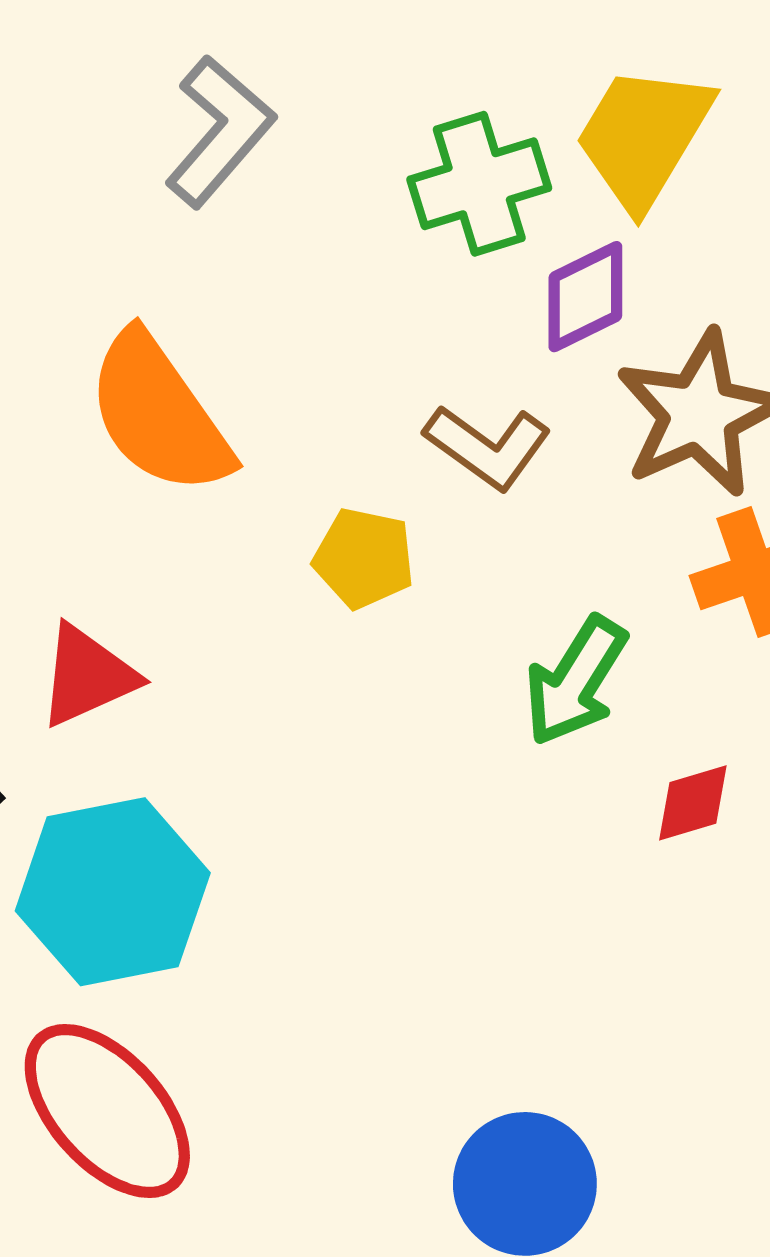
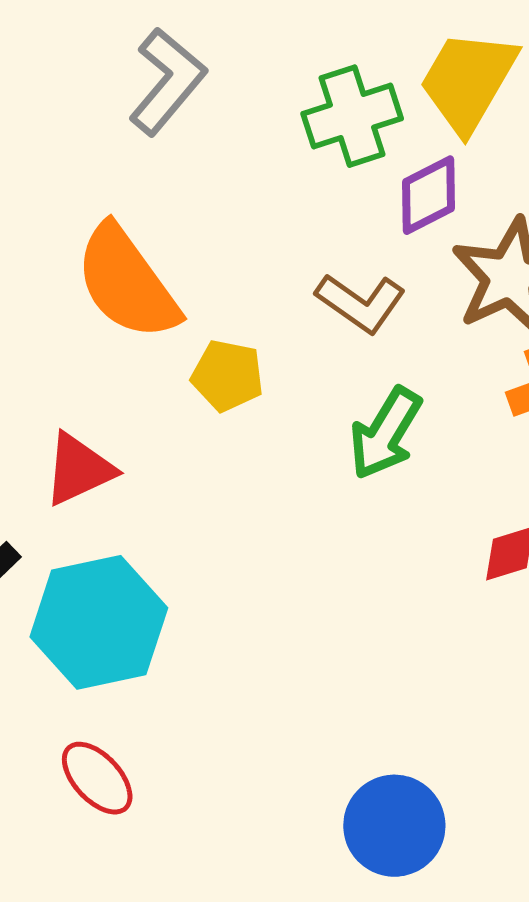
yellow pentagon: (364, 558) -> (227, 376), moved
green arrow: (575, 681) -> (385, 433), moved
red ellipse: (107, 1111) -> (97, 778), size x0.6

